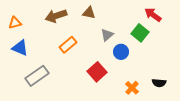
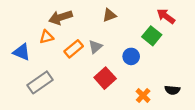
brown triangle: (89, 13) -> (109, 15), moved, turned -32
orange triangle: (15, 23) -> (47, 37), moved
gray triangle: (107, 35) -> (95, 47), moved

